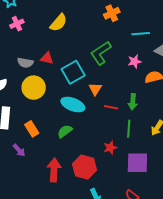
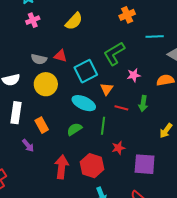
pink star: (135, 61) -> (134, 75), moved
green line: (129, 129) -> (103, 126), moved

